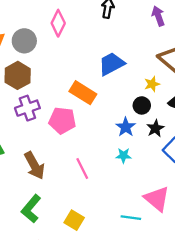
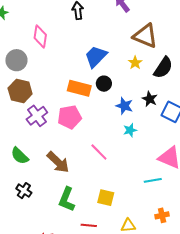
black circle: (142, 105) -> (104, 84), moved

